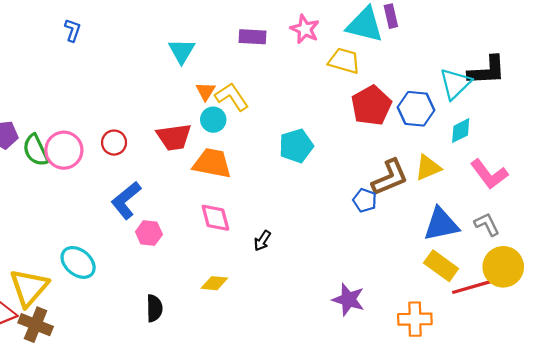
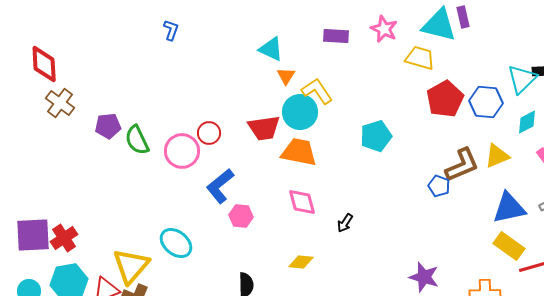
cyan triangle: (182, 51) -> (271, 49), turned -36
orange triangle: (206, 91) -> (286, 76), moved
cyan circle: (213, 120) -> (300, 112), size x1.5
pink circle: (64, 150) -> (182, 151), moved

